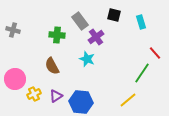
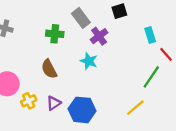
black square: (114, 15) -> (119, 11), turned -32
cyan rectangle: (141, 22) -> (150, 35), moved

